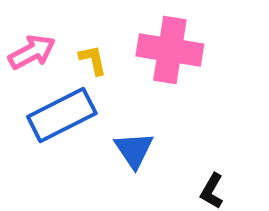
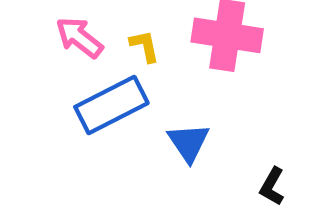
pink arrow: (32, 52) -> (79, 37), turned -114

